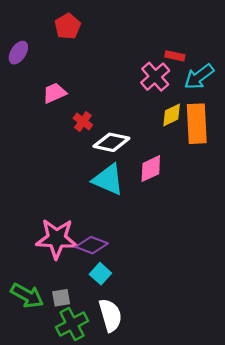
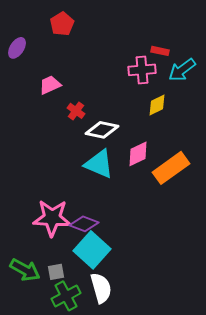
pink cross: (155, 77) -> (142, 70), turned 36
orange rectangle: (197, 124) -> (171, 168), moved, turned 57
cyan square: (100, 274) -> (92, 250), size x1.8

